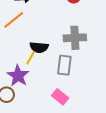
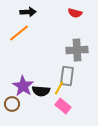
black semicircle: (39, 47) -> (41, 91), moved
yellow line: (31, 58) -> (59, 88), moved

